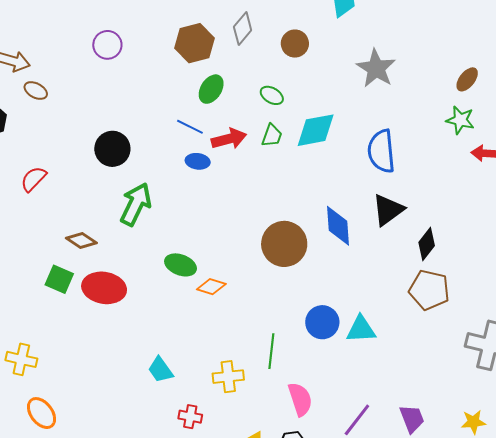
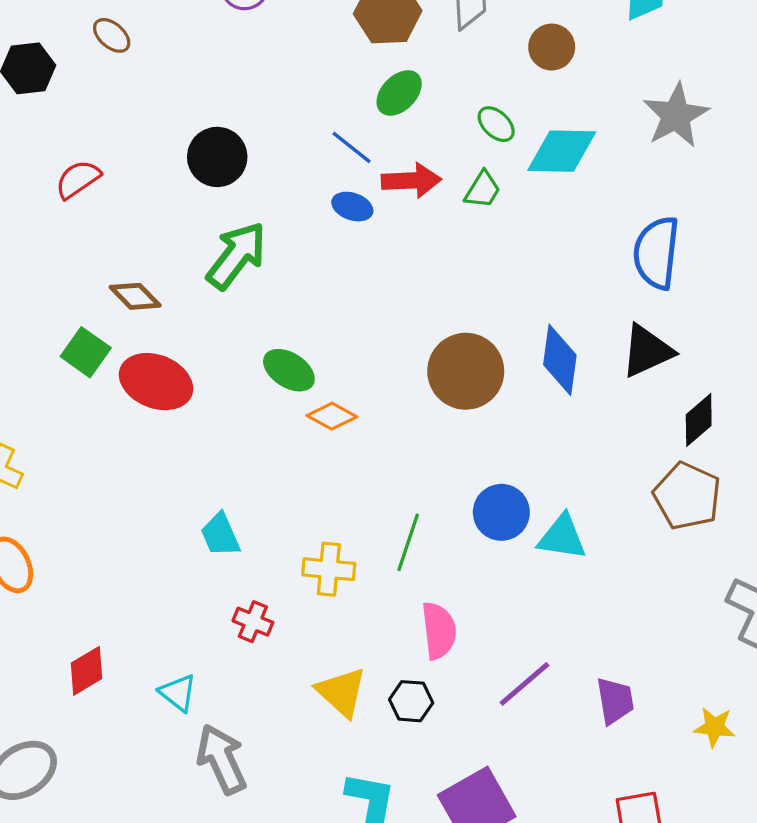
cyan diamond: (316, 130) -> (562, 151), moved

